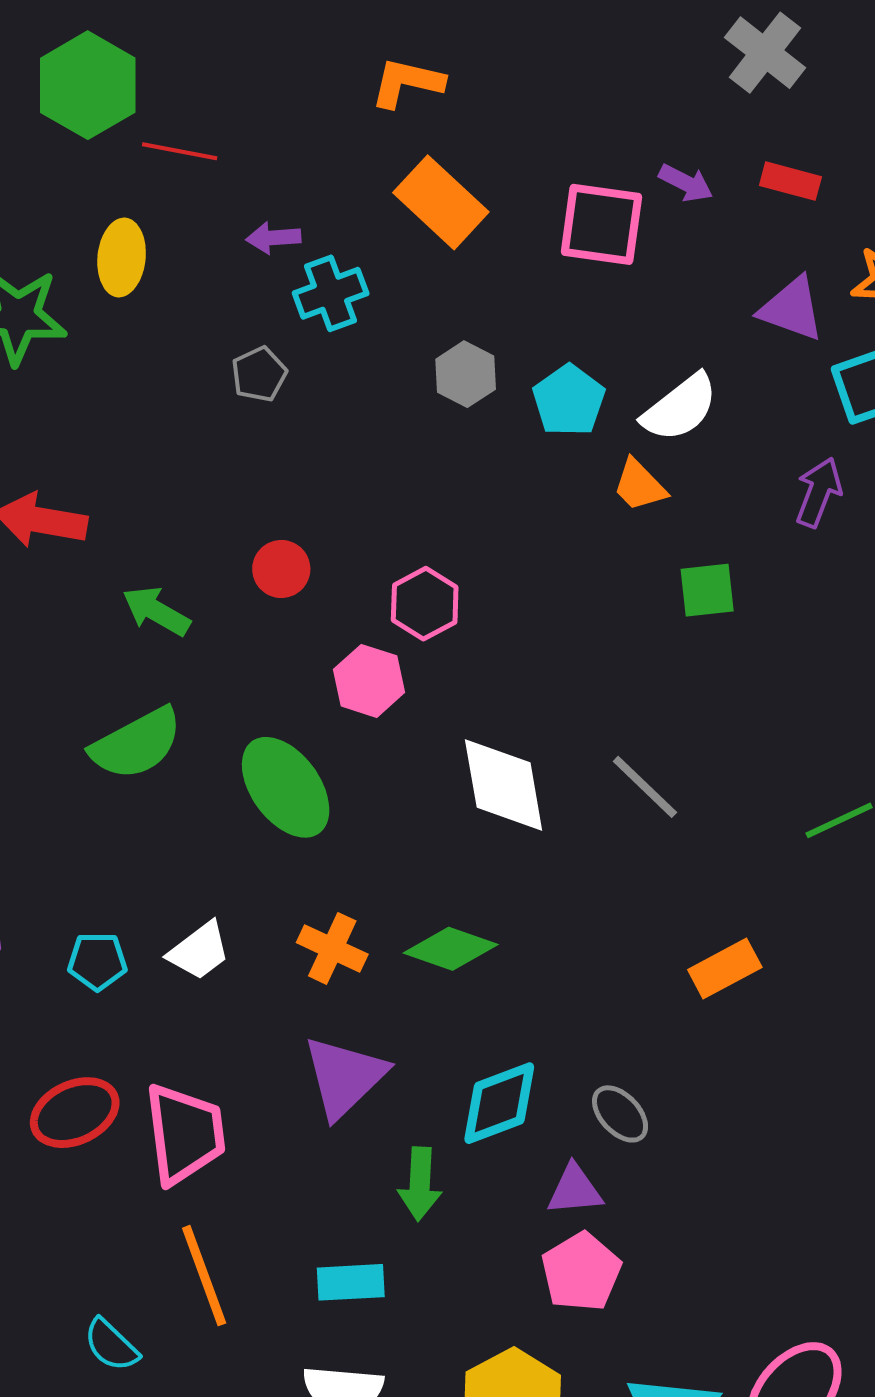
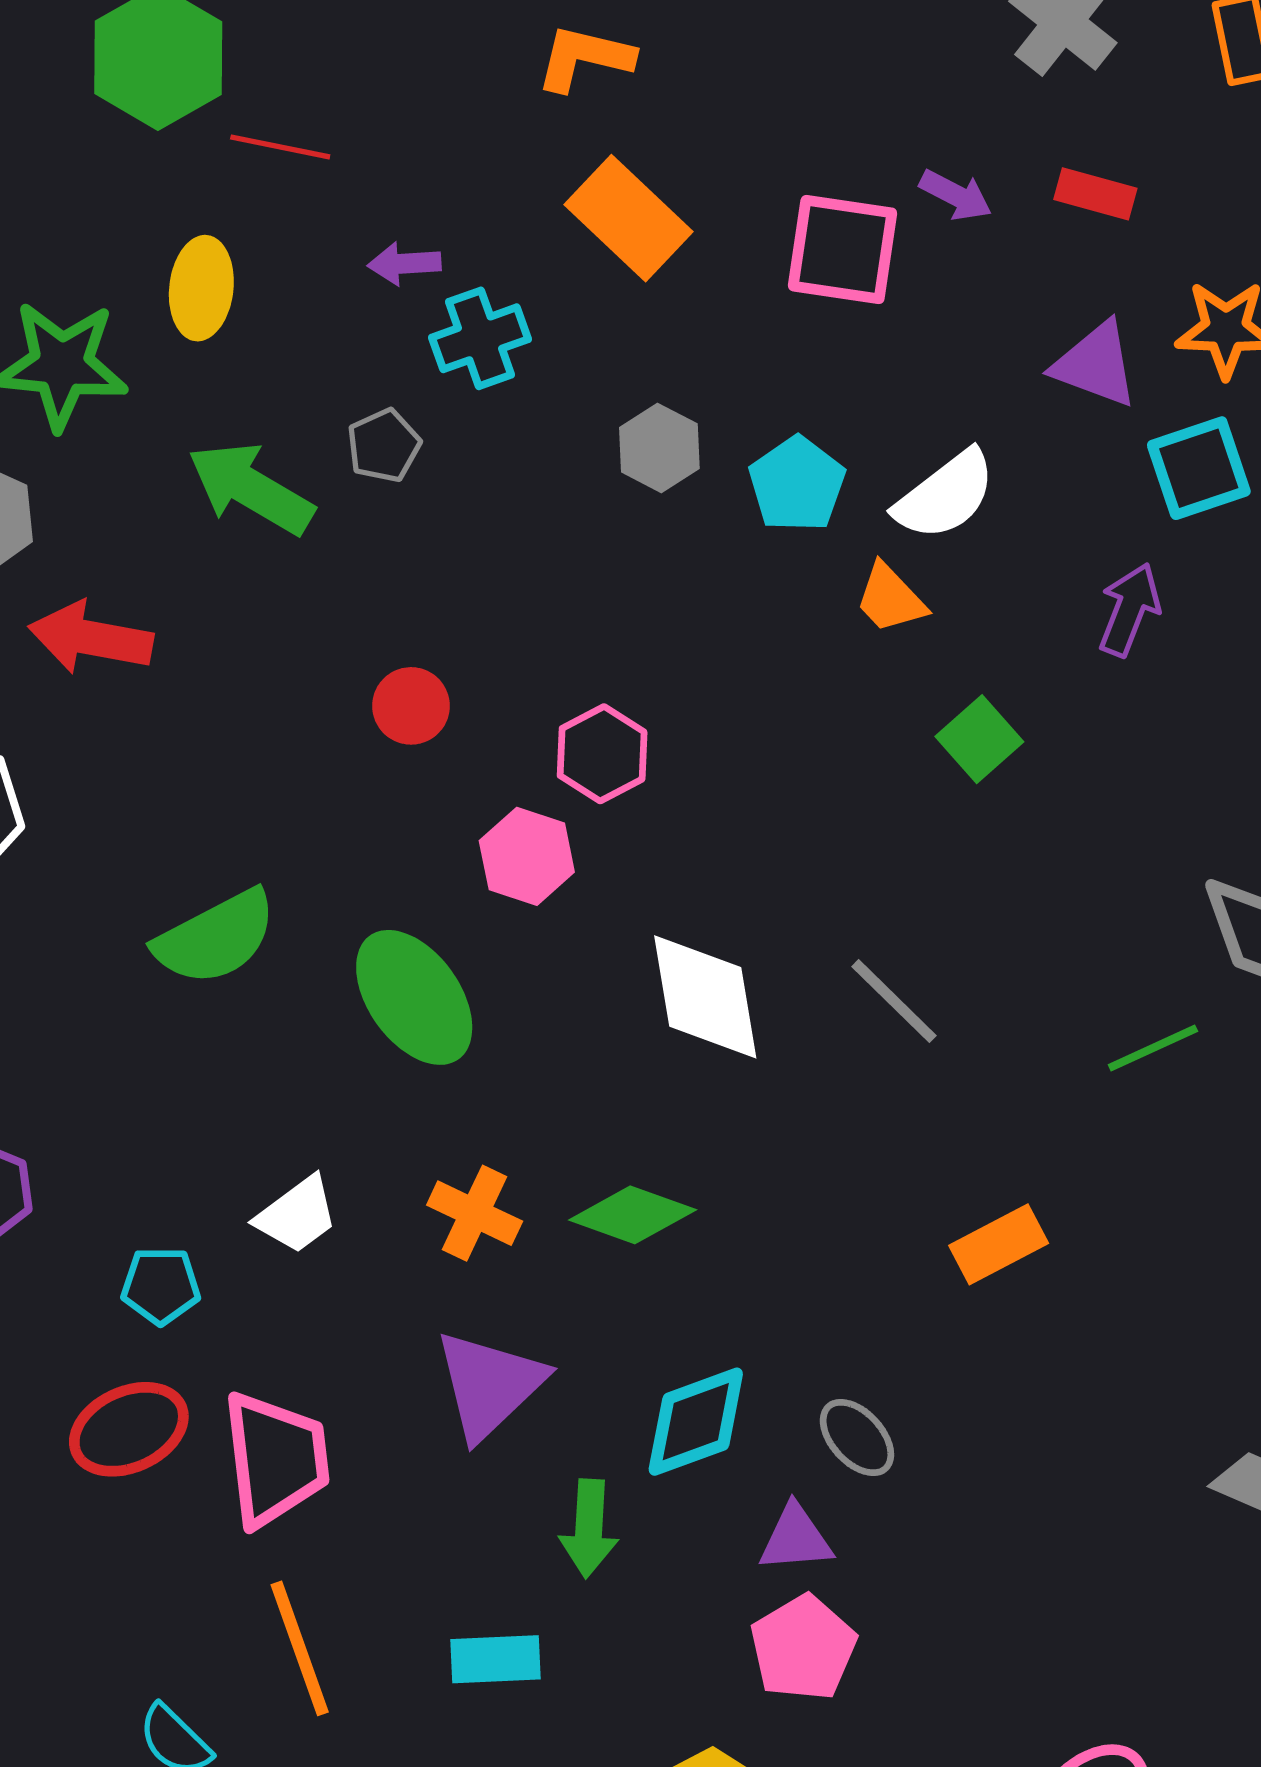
green square: (707, 590) -> (979, 739), turned -36
green arrow: (156, 611) -> (251, 489), moved, size x1.4
cyan pentagon: (97, 961) -> (161, 1286), moved

